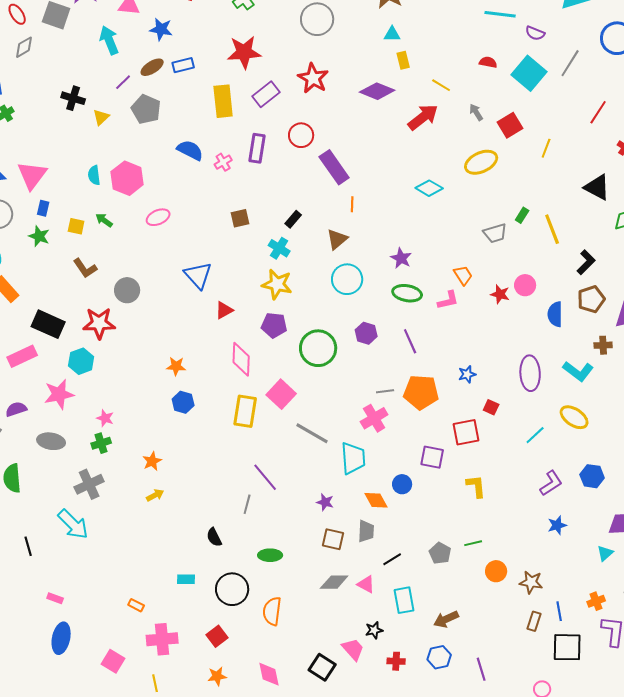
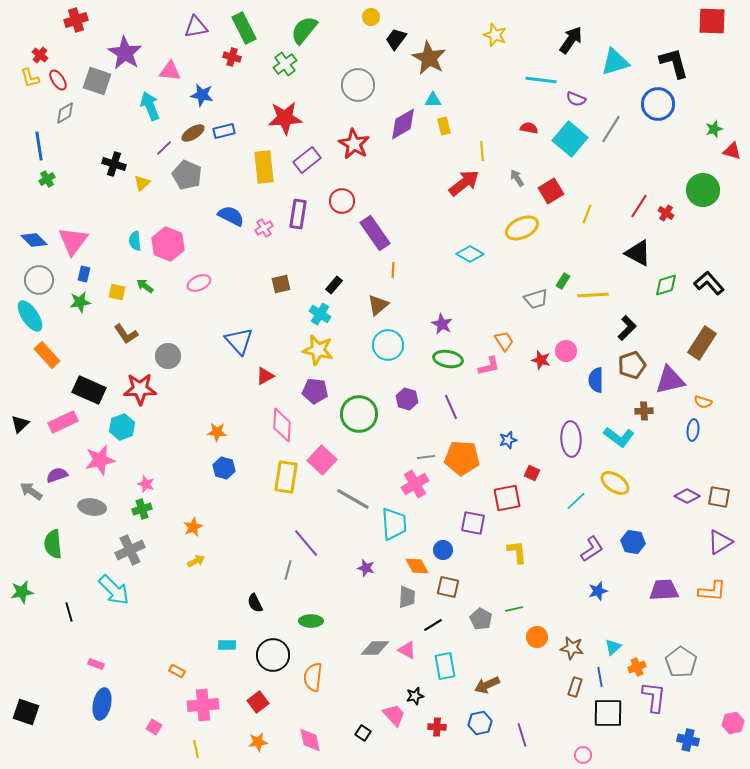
yellow line: (441, 85) -> (482, 151), turned 54
purple diamond: (377, 91) -> (403, 124), moved, turned -52
red line: (598, 112) -> (639, 206), moved
yellow line: (552, 229) -> (593, 295), turned -72
green star: (39, 236) -> (80, 302), turned -30
brown square: (333, 539) -> (448, 587), moved
cyan triangle: (605, 553) -> (613, 647), moved
pink square: (113, 661) -> (154, 727), size x0.7
black square: (322, 667) -> (363, 733), size x0.6

